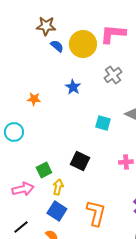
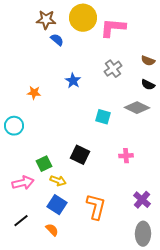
yellow circle: (83, 44) -> (83, 18), moved
yellow arrow: (58, 187) -> (58, 181), turned 98

